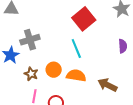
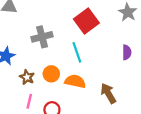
gray cross: (30, 40) -> (42, 37), moved
brown arrow: (108, 85) -> (108, 93), turned 30

